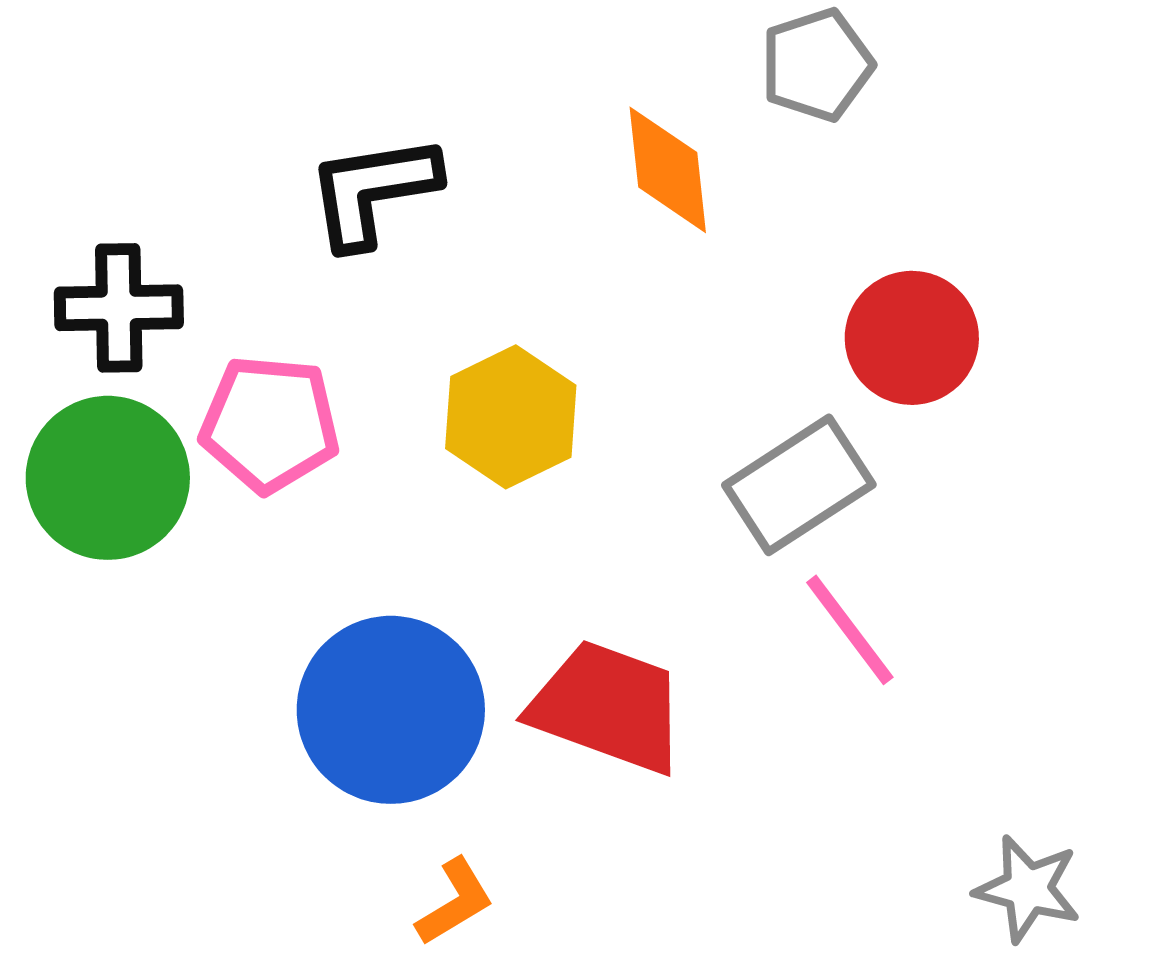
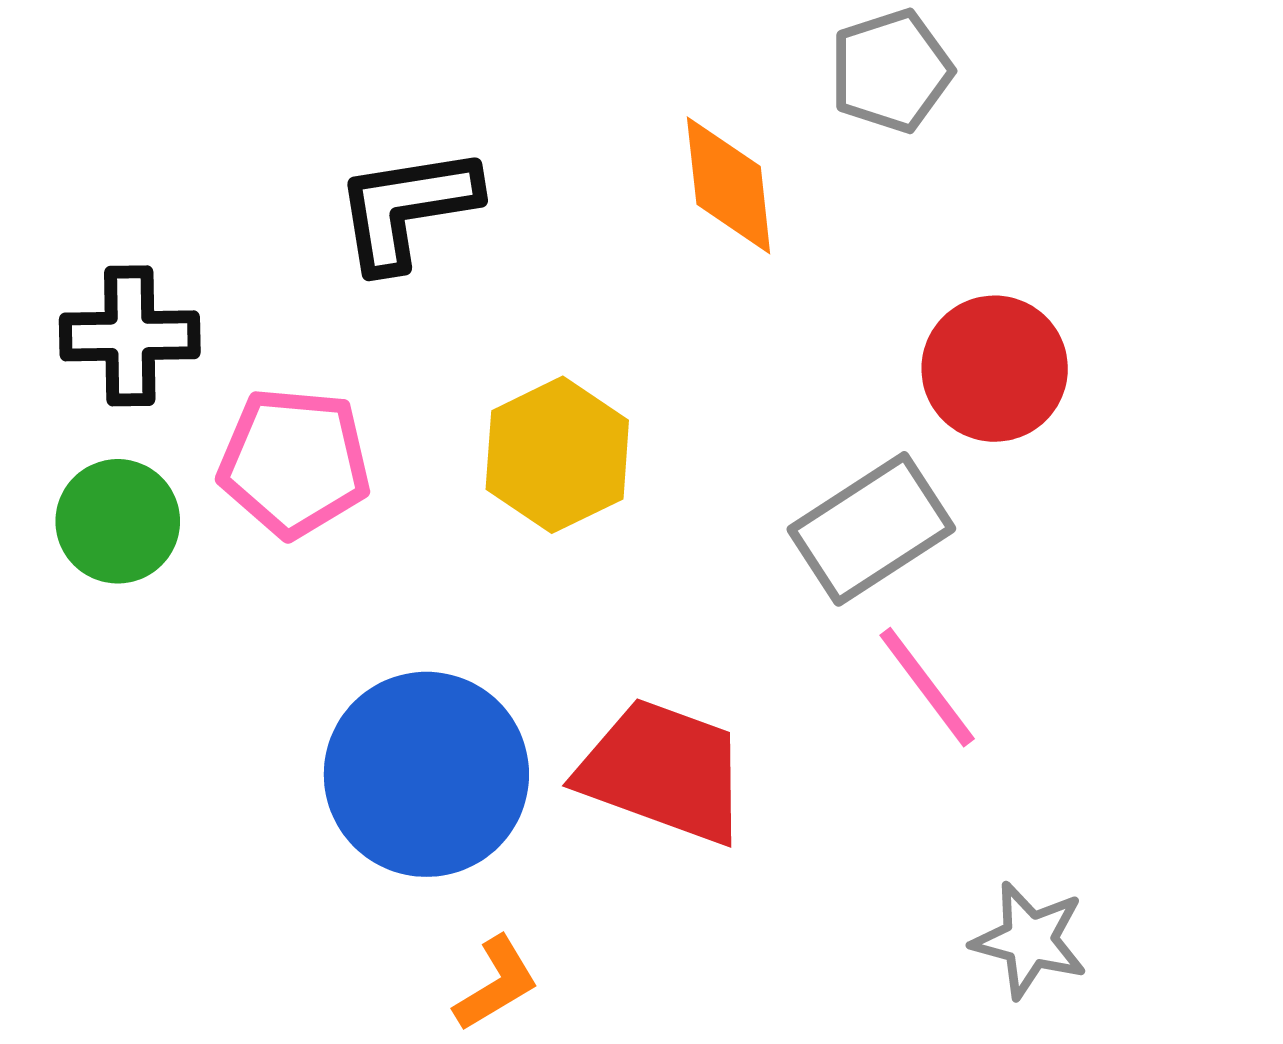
green circle: (108, 478) -> (118, 521), size x0.7
gray star: (1028, 889) -> (1030, 940), moved

